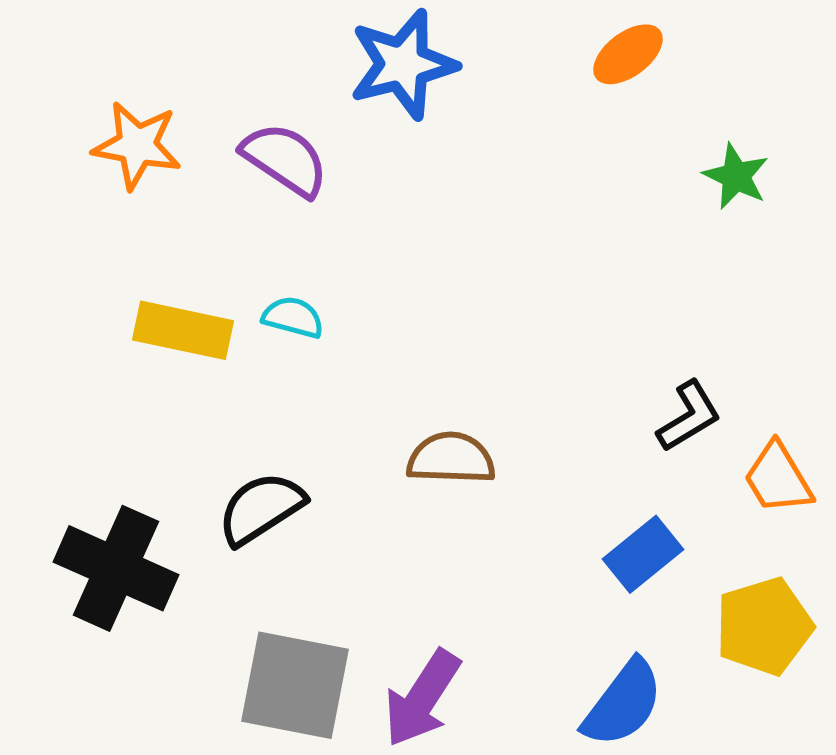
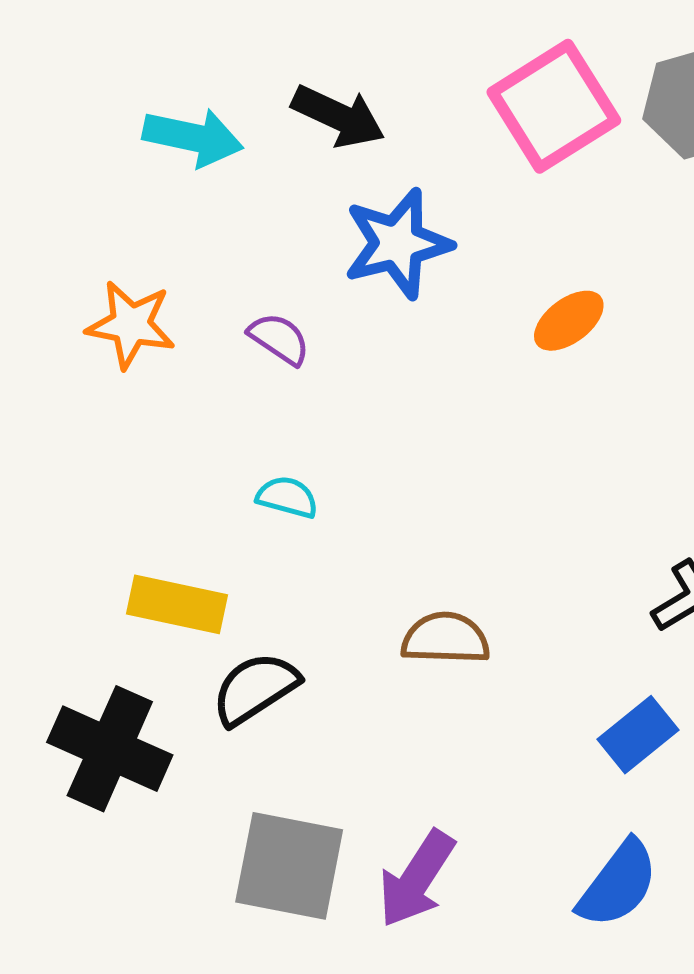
orange ellipse: (628, 54) -> (569, 321), moved
purple semicircle: (285, 159) -> (279, 339), size x0.7
yellow rectangle: (183, 330) -> (177, 604), moved

